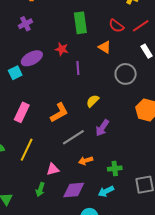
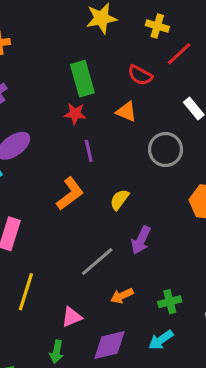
red line: (141, 26) -> (179, 54), moved
red star: (62, 49) -> (75, 114), moved
orange L-shape: (59, 113) -> (70, 194), moved

